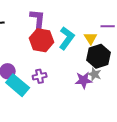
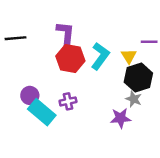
purple star: (84, 80) -> (120, 118), moved

